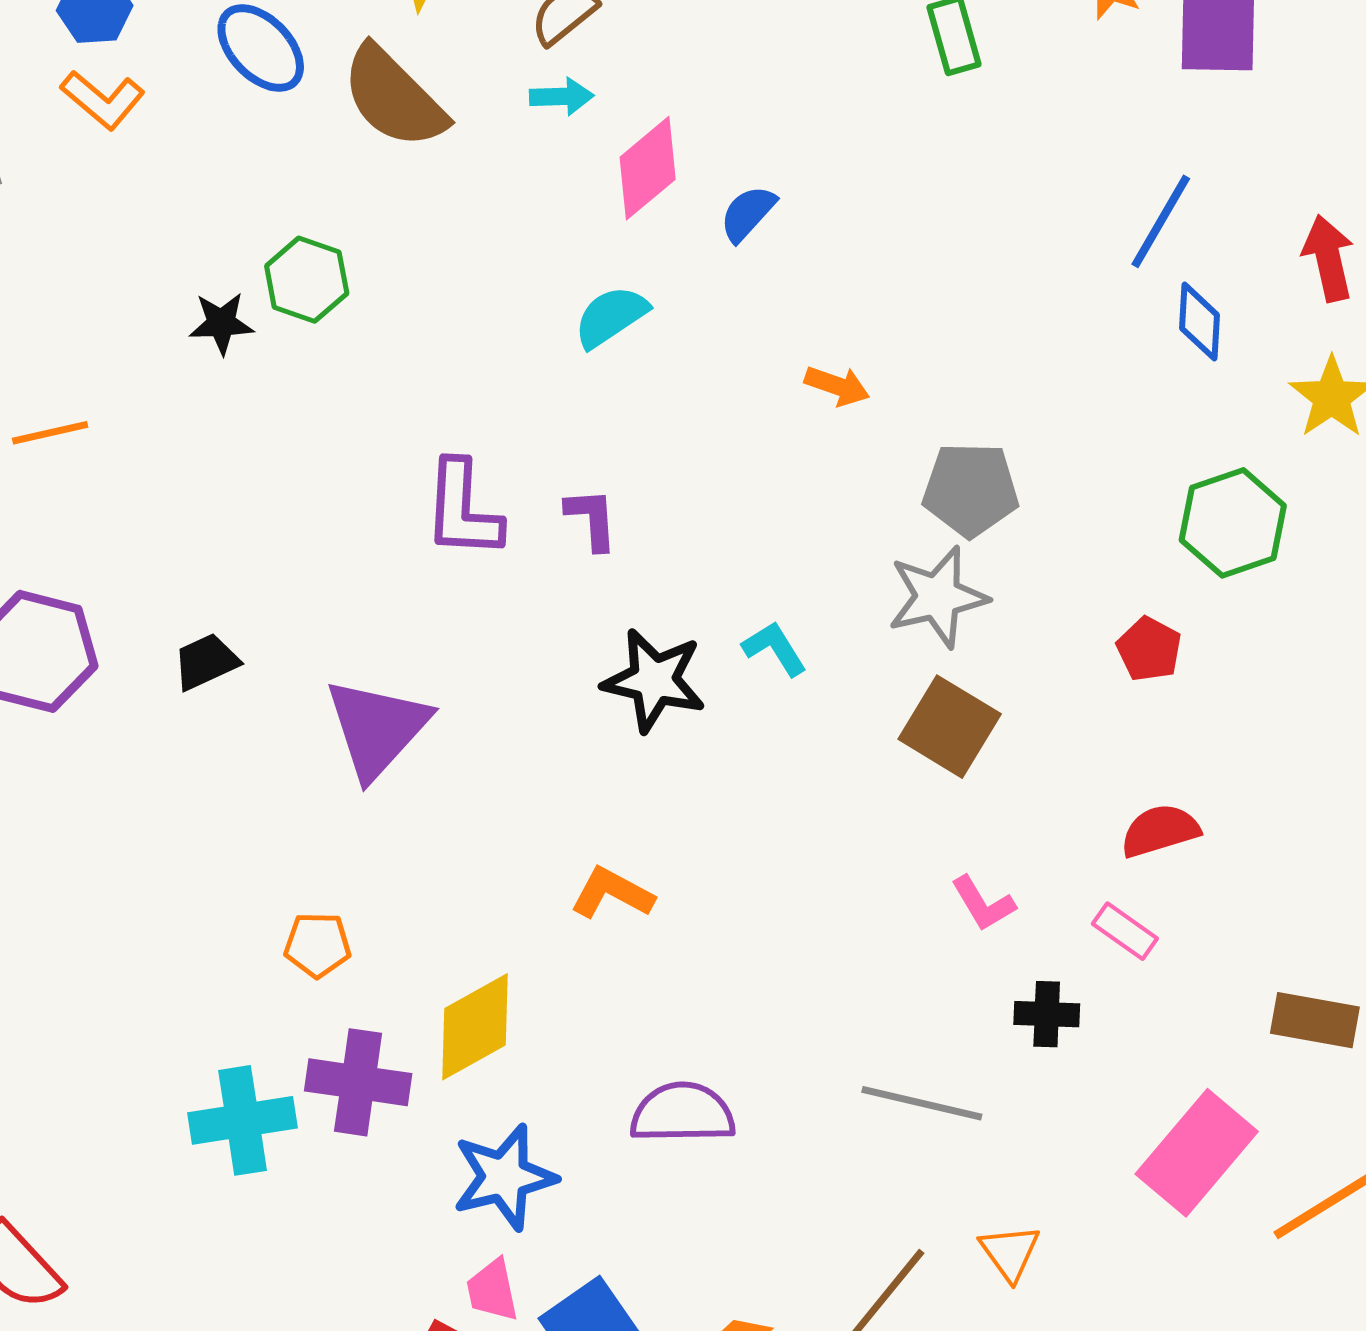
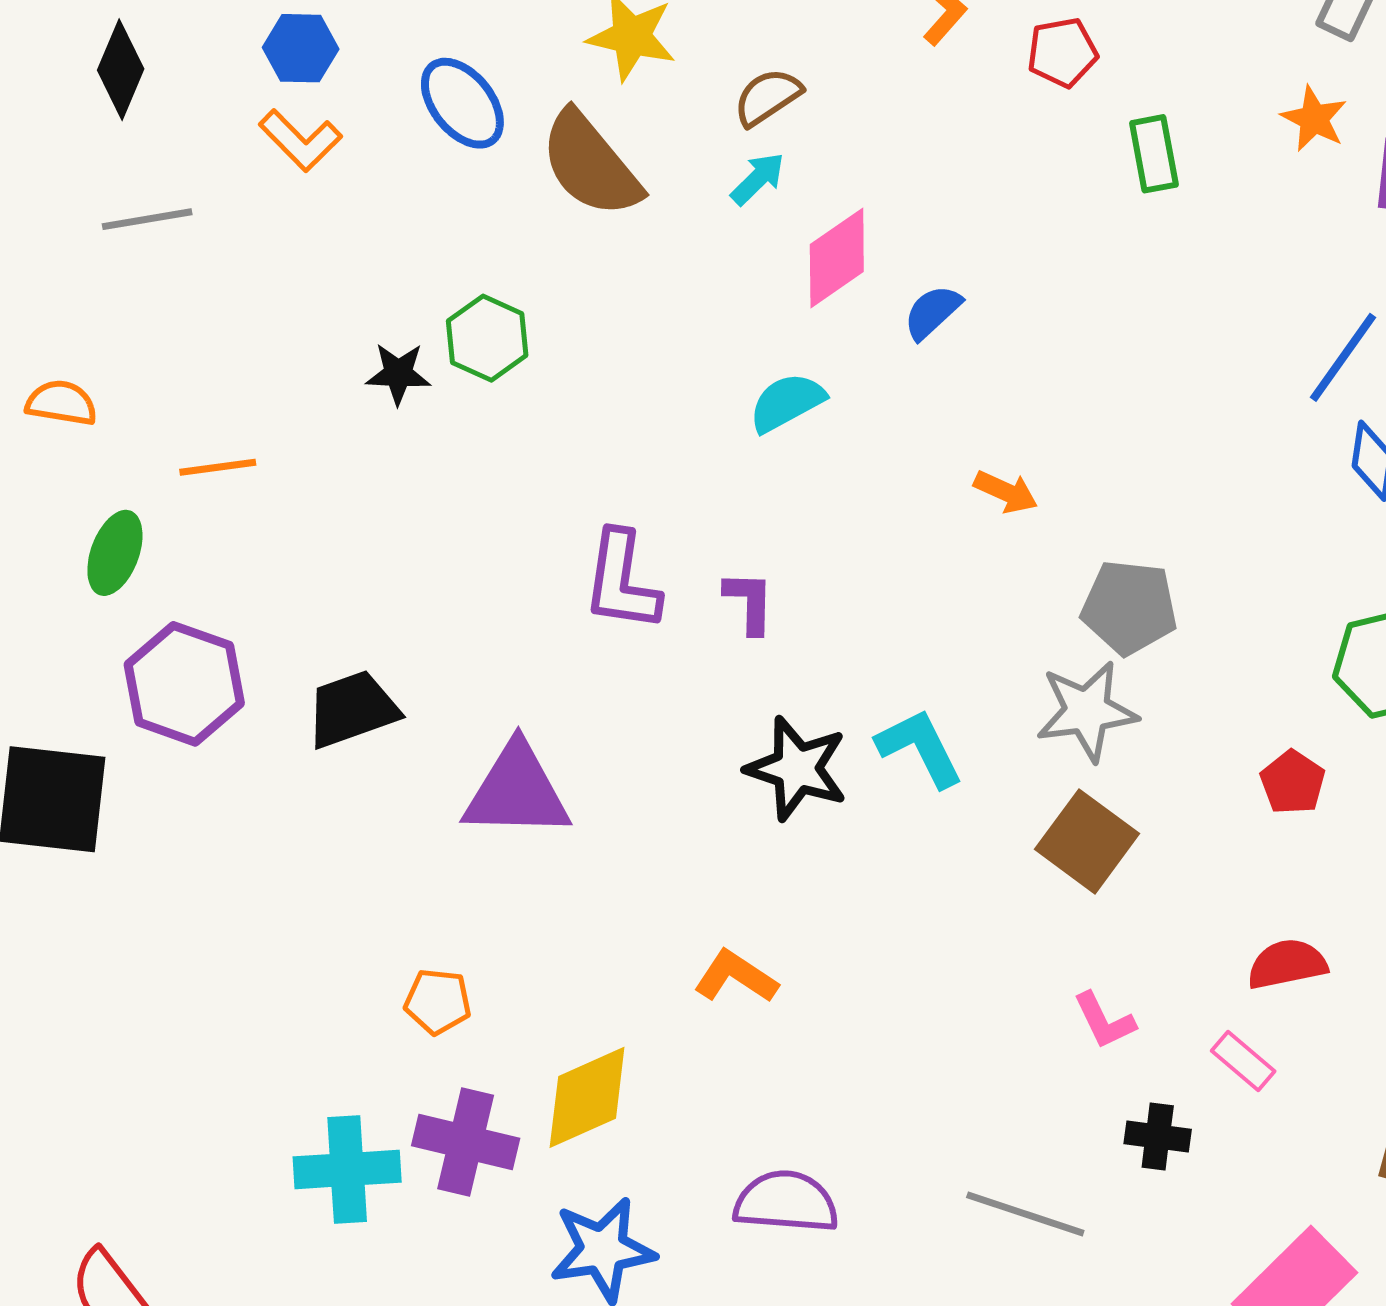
cyan arrow: (562, 97) -> (758, 179), turned -48
cyan L-shape: (775, 648) -> (920, 748), size x1.4
black trapezoid: (206, 662) -> (352, 709), size x1.4
purple triangle: (377, 728) -> (517, 791), turned 44

